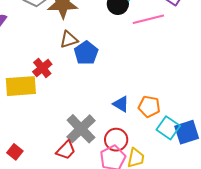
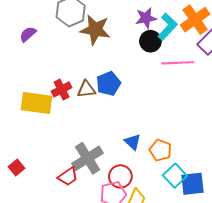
brown triangle: (69, 40) -> (86, 89), moved

